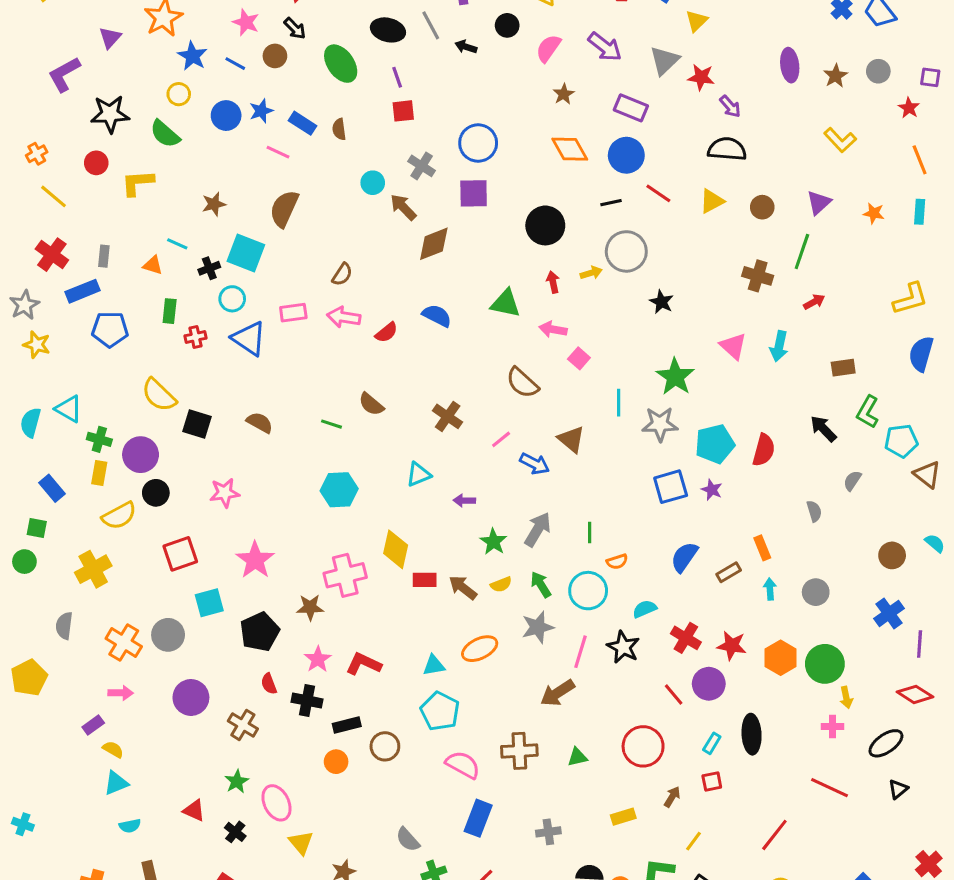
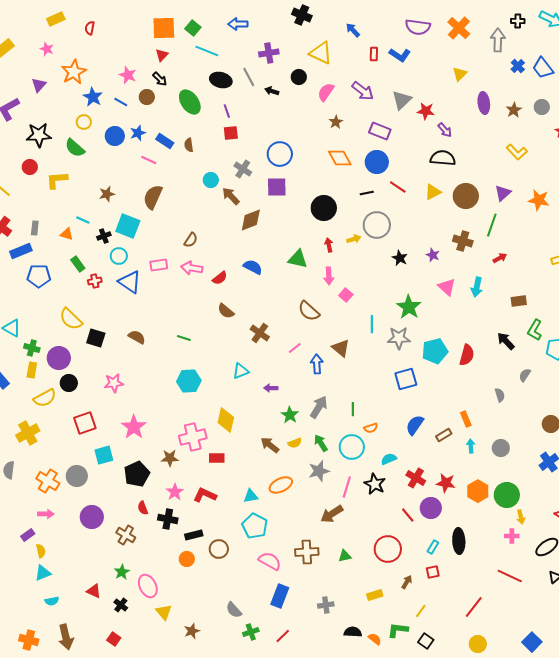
yellow triangle: (697, 21) -> (460, 74), moved
brown circle: (762, 207) -> (466, 196), size x1.6
orange star: (874, 213) -> (539, 200), size x1.5
green rectangle: (170, 311) -> (78, 264), turned -42
pink arrow: (553, 329) -> (329, 276), turned -102
brown semicircle: (371, 404) -> (226, 311), moved
blue arrow: (535, 464) -> (317, 364), turned -120
purple star: (712, 490) -> (433, 255), moved
red rectangle: (425, 580) -> (217, 458), moved
yellow semicircle: (113, 749) -> (41, 551), turned 48

